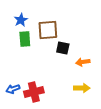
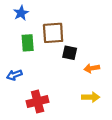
blue star: (21, 20) -> (21, 13), moved
blue arrow: (13, 89) -> (14, 75), moved

